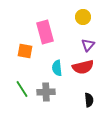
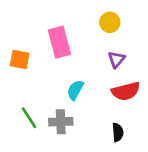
orange square: (25, 51) -> (20, 59), moved
red semicircle: (83, 67) -> (126, 91), moved
cyan semicircle: (57, 68) -> (75, 90), turned 35

